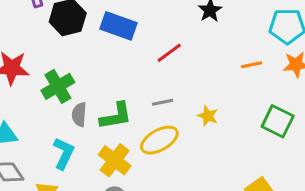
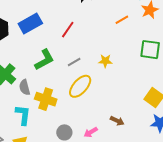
blue rectangle: (118, 26) -> (30, 24), turned -30
green L-shape: (116, 116) -> (44, 60), moved
yellow cross: (115, 160) -> (46, 99), moved

